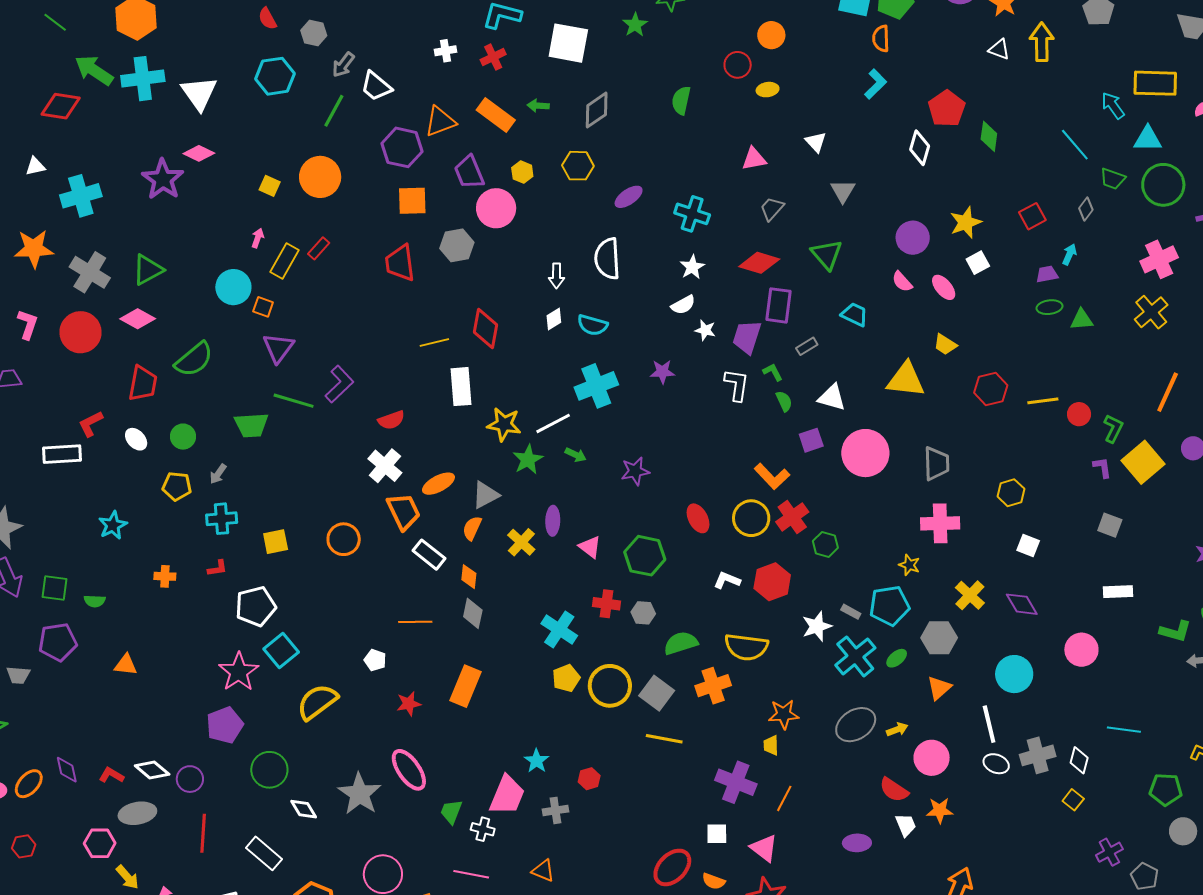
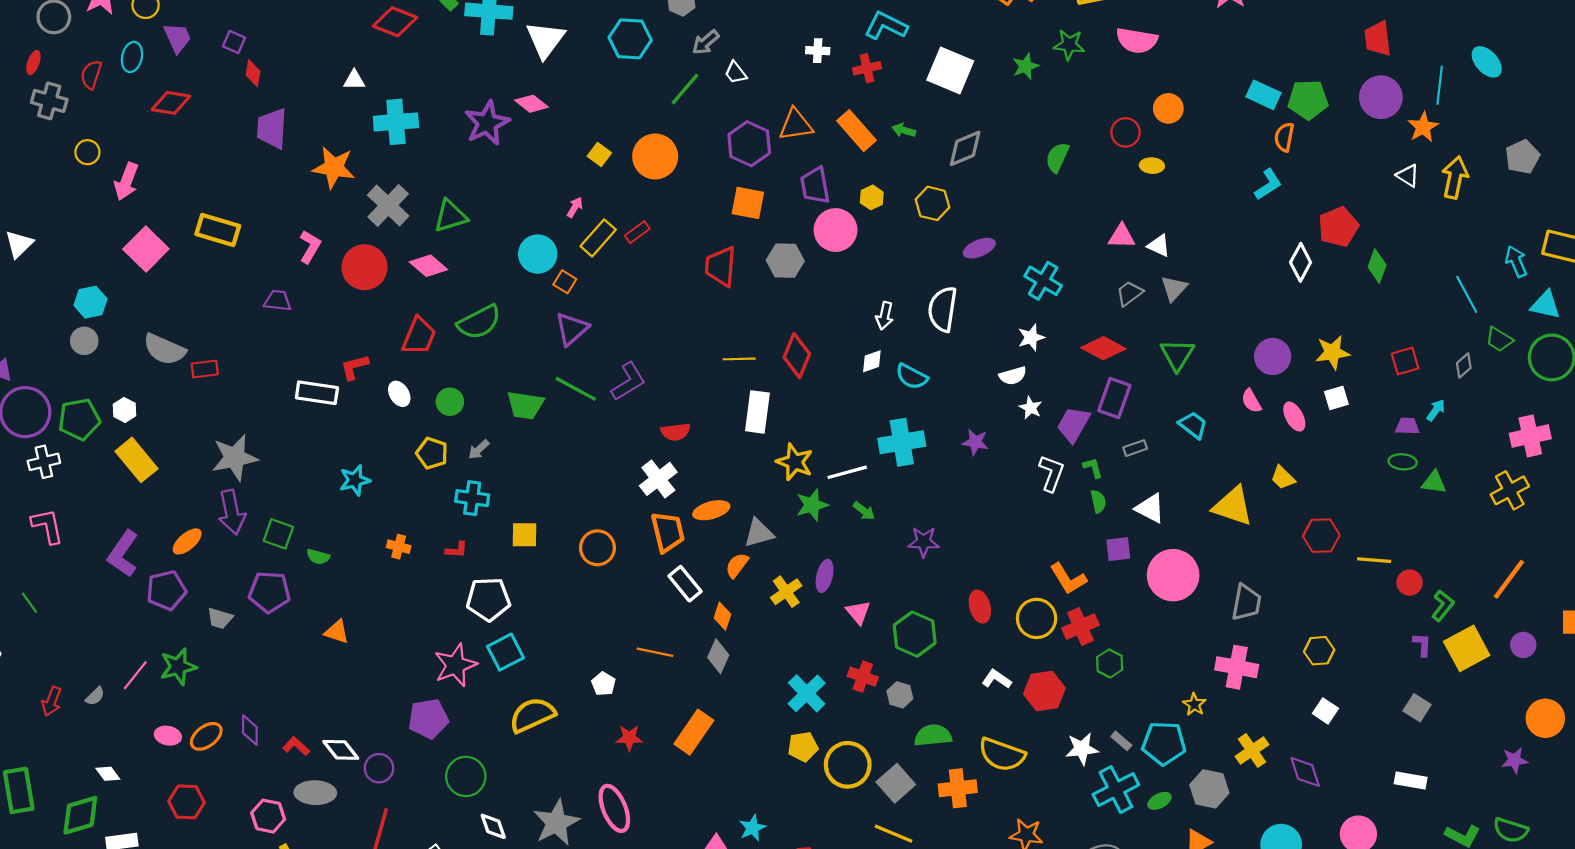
white trapezoid: (376, 86) -> (736, 73), size x0.7
white triangle: (816, 142) -> (1159, 246), moved, turned -35
gray triangle: (843, 191) -> (1174, 288), moved
red hexagon: (24, 846) -> (187, 802), size x1.4

